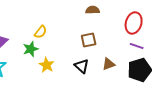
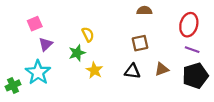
yellow semicircle: (41, 32) -> (88, 34), turned -64
black triangle: (82, 66) -> (132, 71), turned -35

